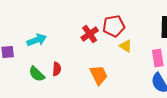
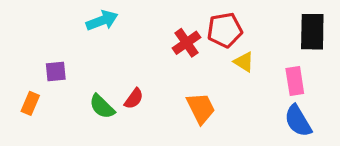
cyan arrow: (37, 40) -> (102, 21), moved
red semicircle: (57, 69) -> (134, 99), turned 32

